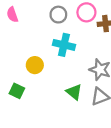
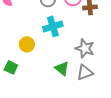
cyan cross: (64, 45) -> (53, 26), turned -30

